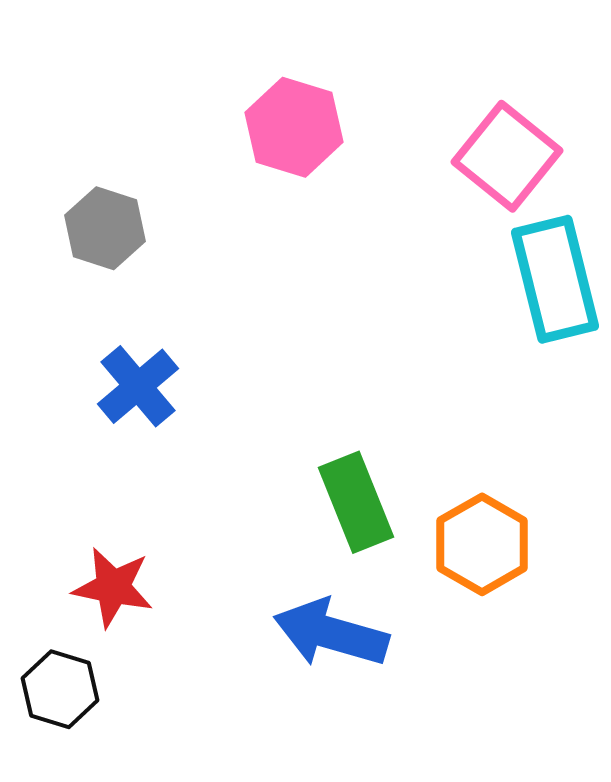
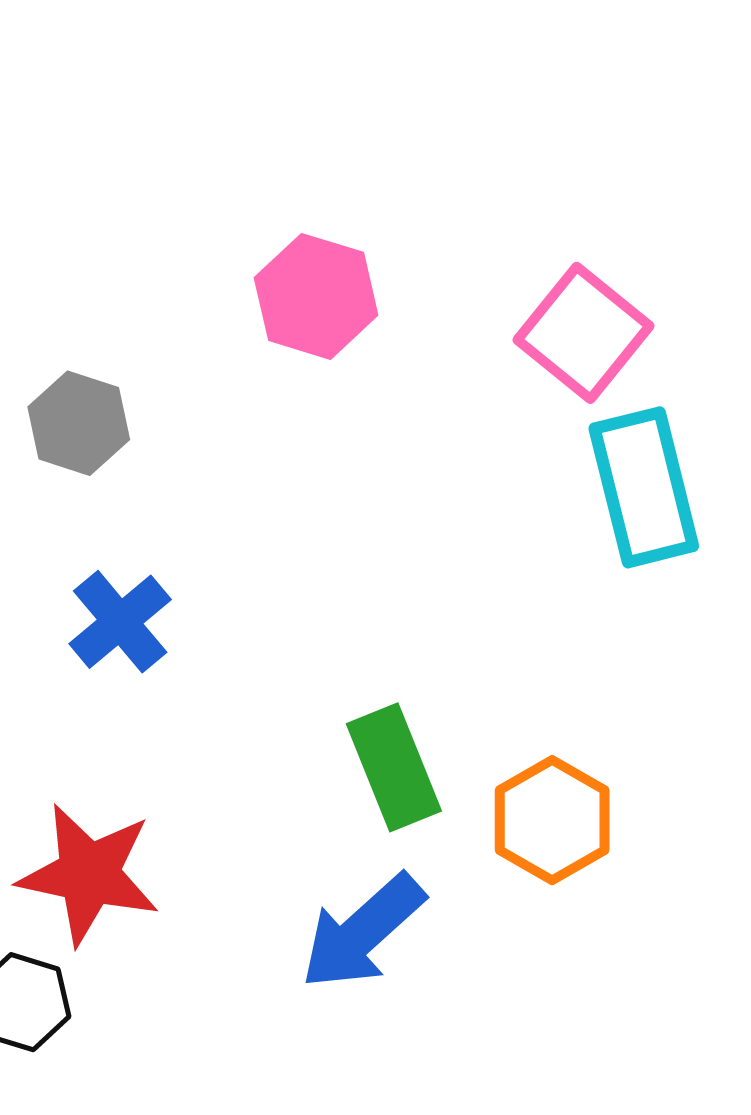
red star: (113, 587) -> (89, 874), size x1.4
blue arrow: (331, 633) -> (362, 932), turned -58

